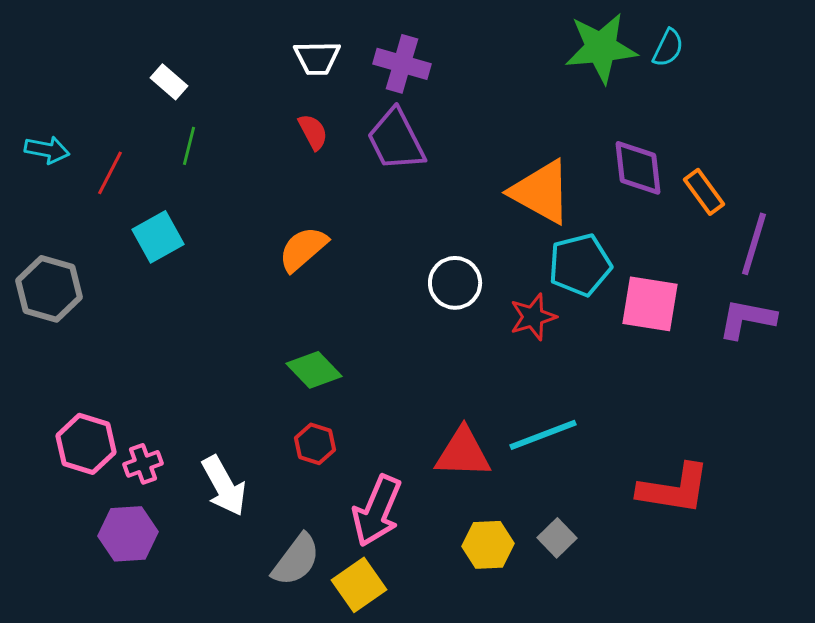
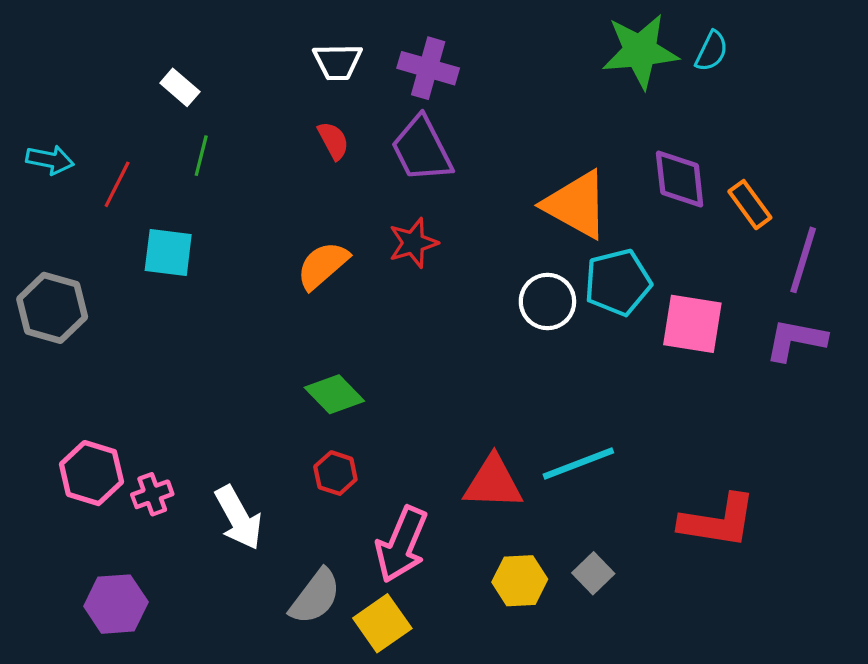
cyan square: (158, 237) -> (168, 252), turned 36
white circle: (455, 283) -> (547, 302), moved
red star: (533, 317) -> (413, 243), moved
purple hexagon: (128, 534) -> (116, 604), moved

